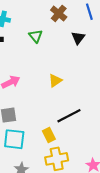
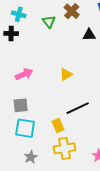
green triangle: (36, 36) -> (49, 22), moved
black triangle: (78, 38) -> (89, 35), turned 48

